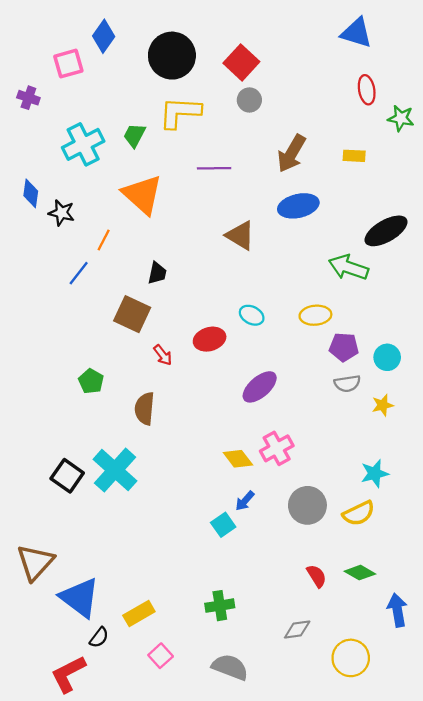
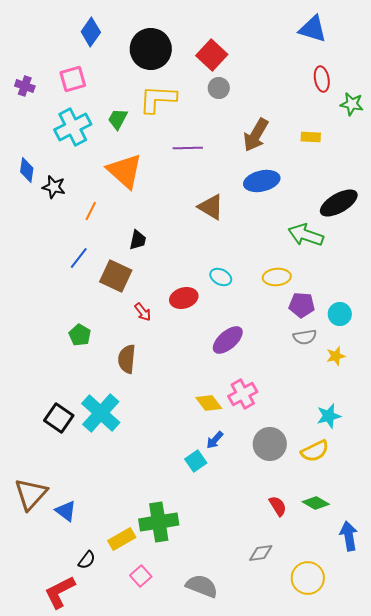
pink square: (68, 64) -> (73, 79), moved
blue line: (79, 273) -> (79, 258), moved
blue triangle: (80, 598) -> (66, 511), moved, size x0.6
green cross: (220, 606) -> (159, 522), moved, size x1.5

